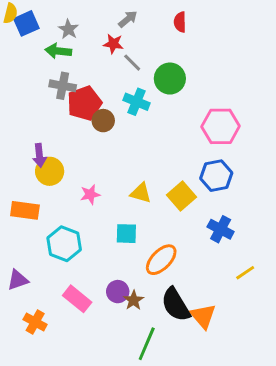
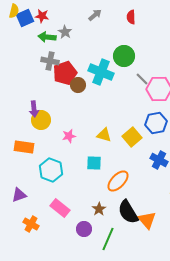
gray star: (68, 29) -> (65, 32), moved
red star: (113, 44) -> (42, 16), moved
gray line: (132, 63) -> (142, 79), moved
cyan cross: (137, 102) -> (101, 72), size x1.4
purple circle: (118, 292) -> (84, 229), moved

